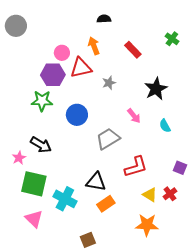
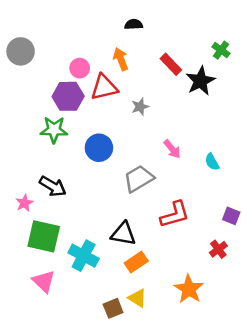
gray circle: (16, 26) -> (21, 51), moved
black star: (156, 89) -> (200, 81), moved
yellow triangle: (150, 195) -> (137, 298), moved
orange star: (147, 225) -> (189, 289), turned 30

